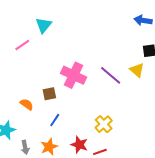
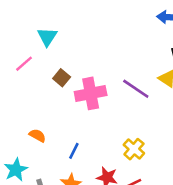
pink cross: (74, 75) -> (91, 93), turned -30
brown square: (49, 94) -> (62, 78), moved, turned -32

